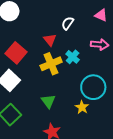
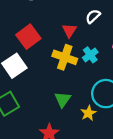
yellow cross: (51, 64) -> (65, 57), turned 30
green triangle: (48, 101) -> (63, 99), moved

